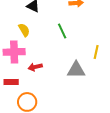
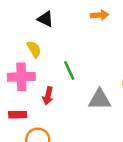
green line: (62, 31) -> (69, 71), moved
red arrow: (35, 67) -> (48, 96), turned -64

